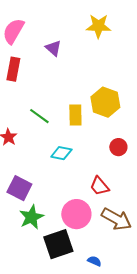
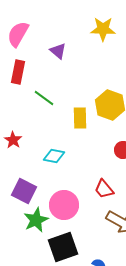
green line: (39, 116) -> (44, 98), moved
cyan diamond: (61, 153) -> (54, 156), moved
pink circle: (76, 214) -> (64, 205), moved

